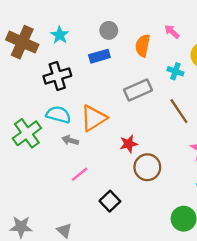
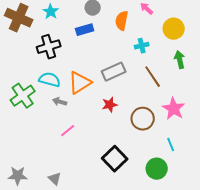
cyan cross: (175, 71) -> (142, 46), moved, turned -32
gray rectangle: (138, 90) -> (114, 72), moved
brown circle: (147, 167) -> (143, 119), moved
black square: (110, 201) -> (115, 159), moved, size x1.4

